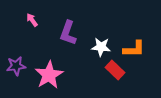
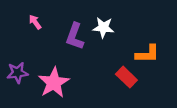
white star: (101, 47) -> (103, 28), moved

